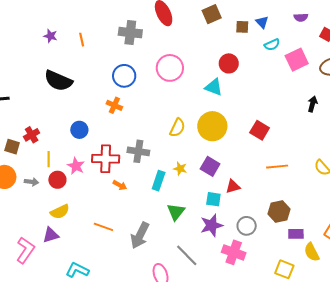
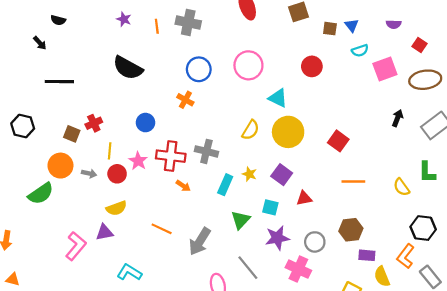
gray cross: (130, 33) -> (188, 22), moved
cyan triangle: (214, 87) -> (278, 98), moved
cyan square: (213, 199) -> (270, 207), moved

